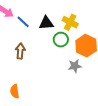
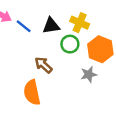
brown arrow: (20, 51) -> (43, 65), moved, turned -49
orange semicircle: (15, 91) -> (32, 92), moved, size x1.5

